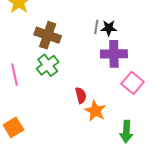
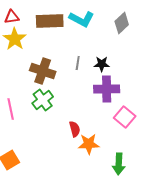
gray line: (96, 27) -> (78, 63), moved
orange star: (95, 111) -> (89, 144), turned -30

